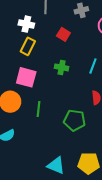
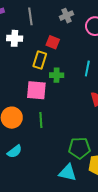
yellow rectangle: (28, 46) -> (40, 60), moved
pink square: (26, 77) -> (36, 90), moved
green pentagon: (74, 120) -> (79, 148), moved

